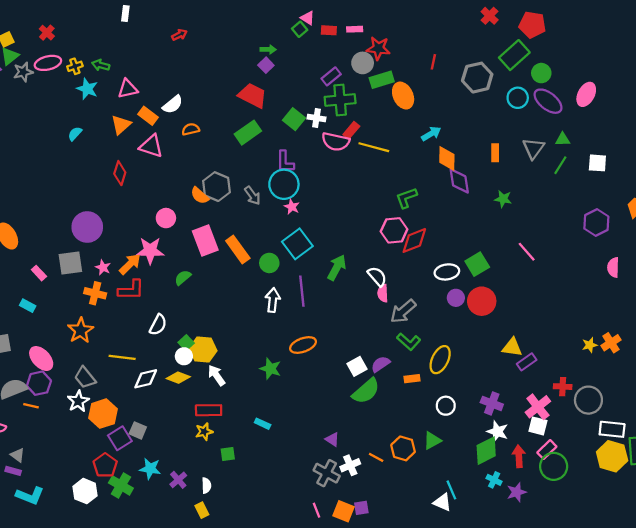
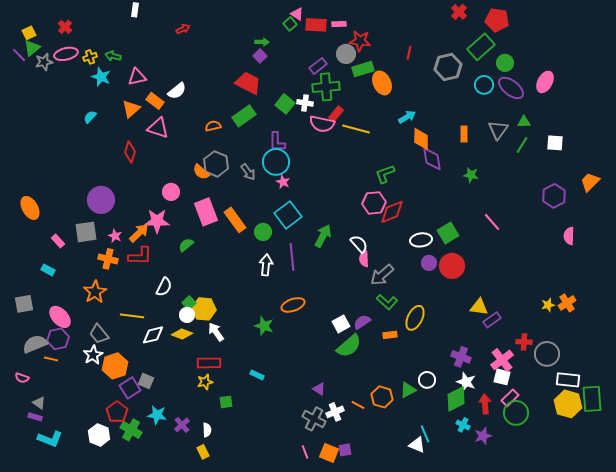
red rectangle: (329, 30) -> (316, 25), size x1.5
orange semicircle: (191, 129) -> (213, 126), moved
white circle: (446, 406) -> (427, 380), moved

